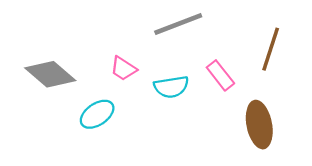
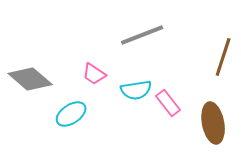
pink rectangle: (220, 75) -> (168, 103), moved

